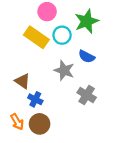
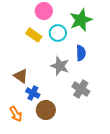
yellow rectangle: (36, 37) -> (34, 35), size x0.7
blue semicircle: (87, 57) -> (81, 53), turned -119
brown circle: (40, 124) -> (46, 110), moved

